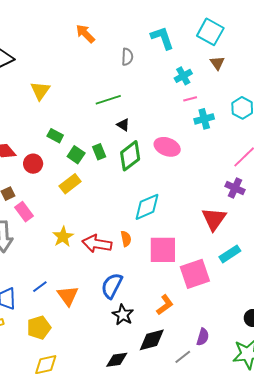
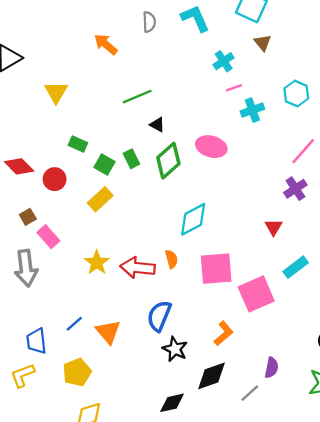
orange arrow: (85, 34) -> (106, 44), moved
gray semicircle: (127, 57) -> (149, 22), moved
purple cross: (235, 188) -> (295, 189), turned 36
red triangle: (214, 219) -> (273, 227), size x0.6

